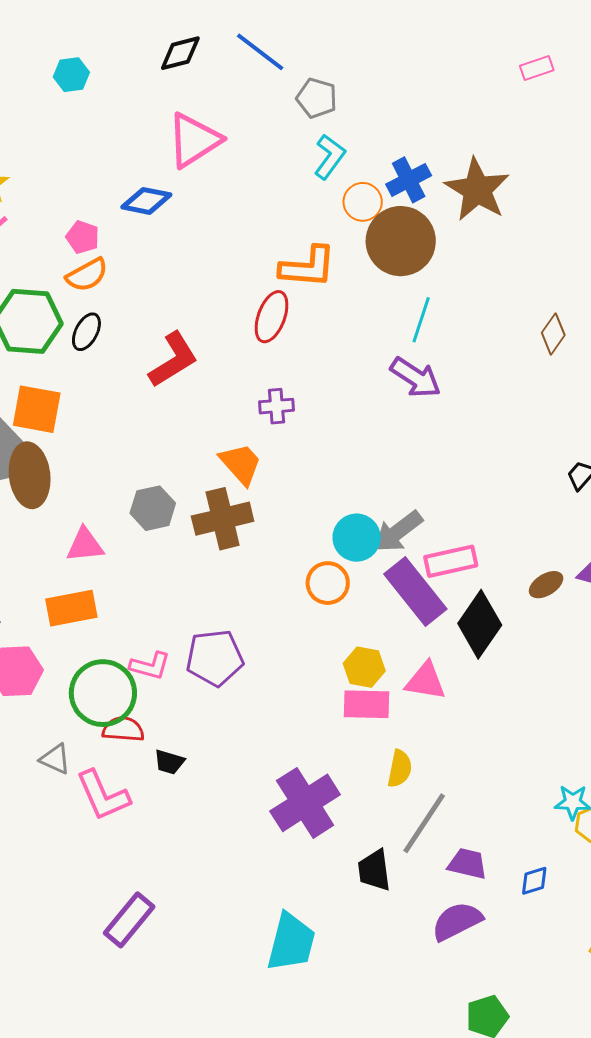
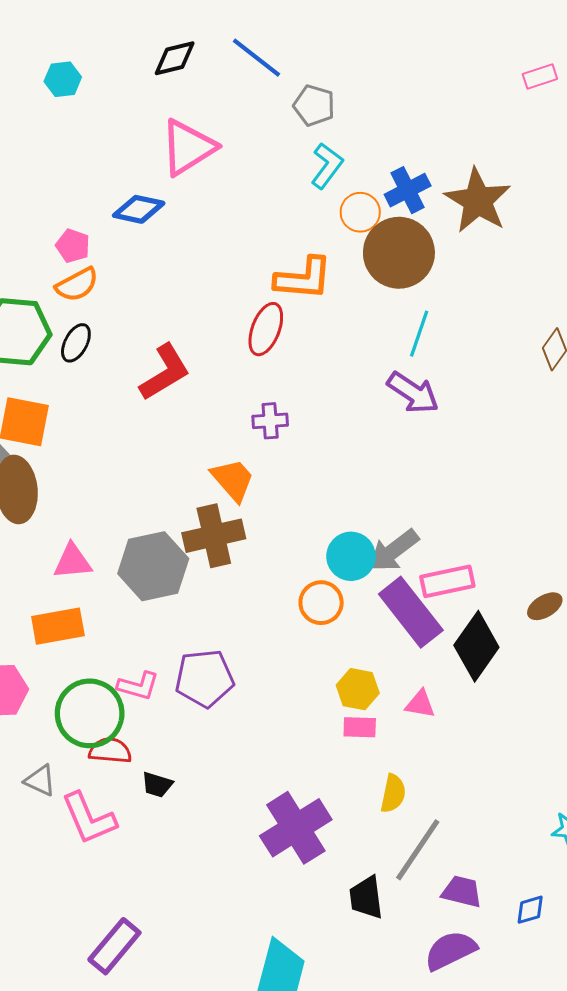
gray hexagon: (153, 508) -> (153, 566), moved, size x1.5
pink triangle: (425, 681) -> (420, 704), size x0.7
pink rectangle: (366, 704) -> (360, 727), size x0.7

